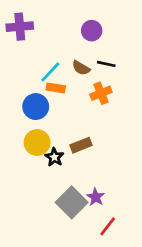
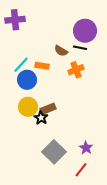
purple circle: (92, 31) -> (85, 31), moved, size x1.5
cyan line: (50, 72) -> (21, 65), moved
brown rectangle: (81, 145) -> (48, 109), moved
purple star: (96, 197) -> (86, 148), moved

